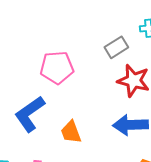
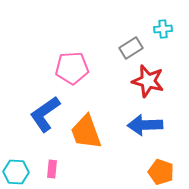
orange trapezoid: (71, 132) -> (86, 132), size x1.5

